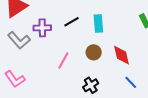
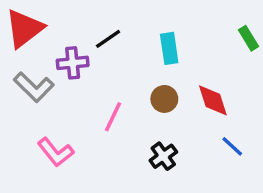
black line: (71, 22) -> (108, 39), moved
pink L-shape: (15, 79) -> (56, 152), moved

